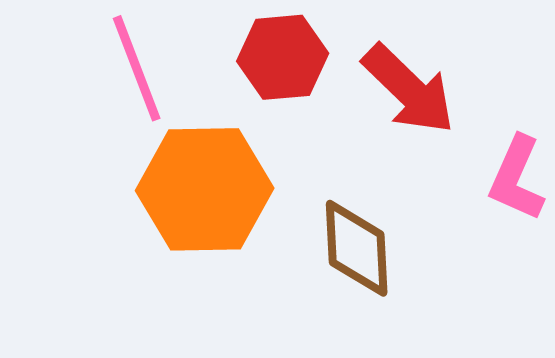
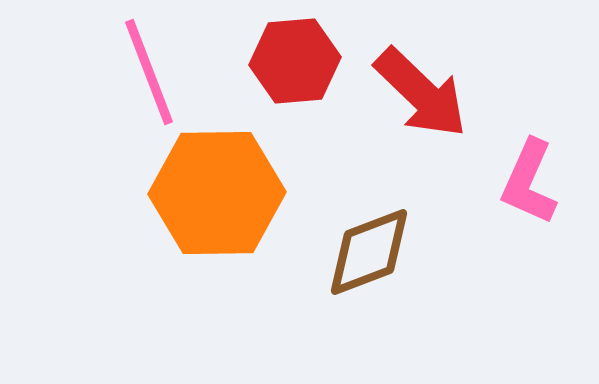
brown diamond: (357, 248) -> (369, 252), turned 72

